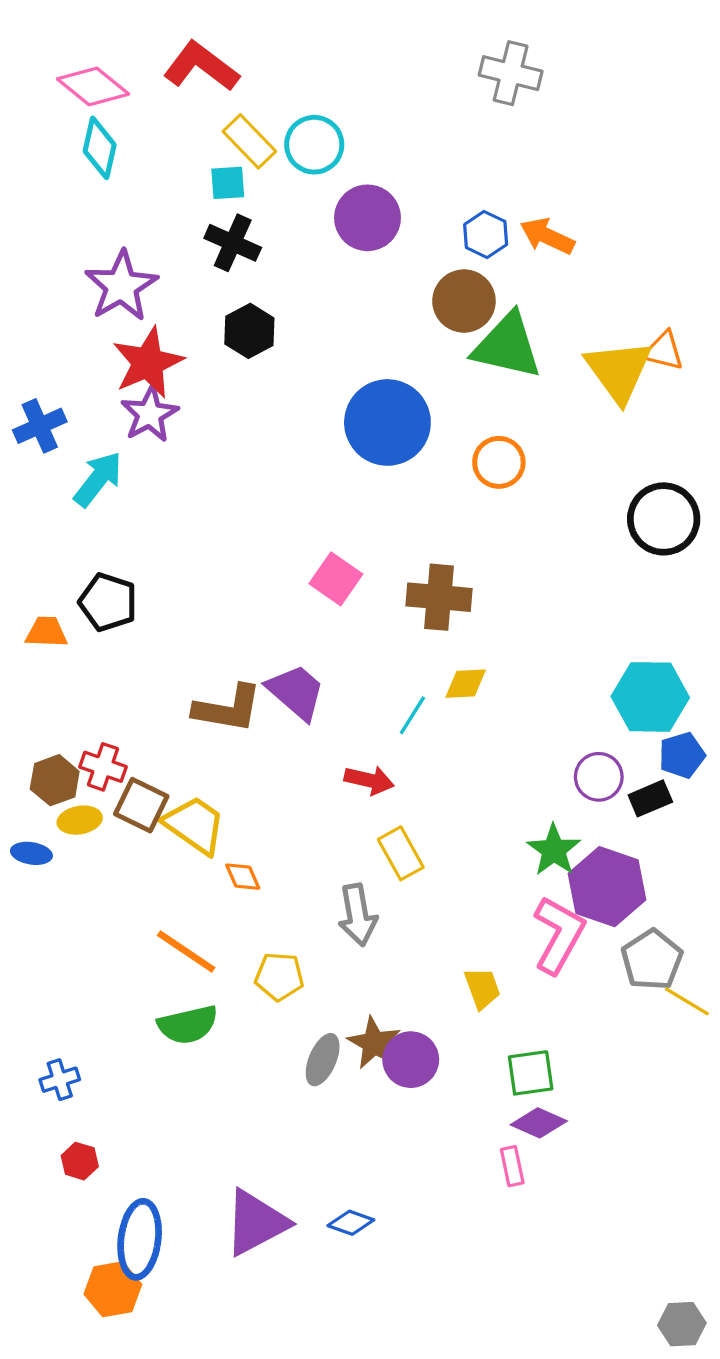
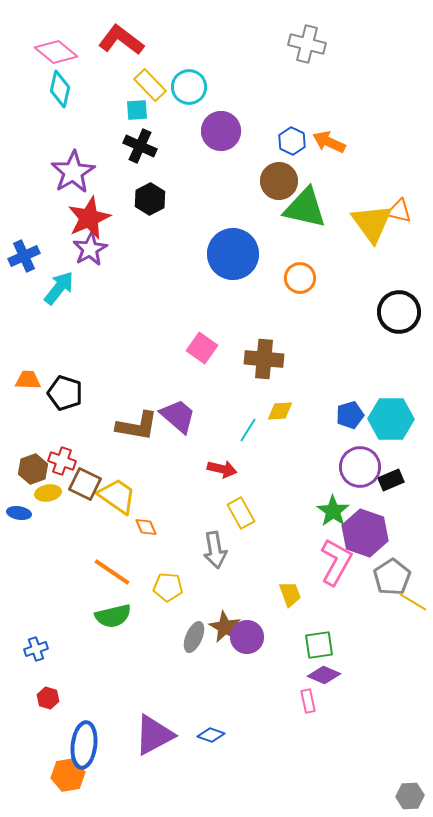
black pentagon: (108, 602) -> (65, 393), moved
blue pentagon: (682, 755) -> (350, 415), moved
purple circle: (599, 777) -> (360, 467), size x1.4

